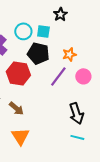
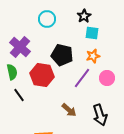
cyan circle: (23, 31) -> (47, 19), moved
cyan square: (43, 31) -> (92, 33), moved
brown arrow: (16, 108) -> (69, 110), moved

